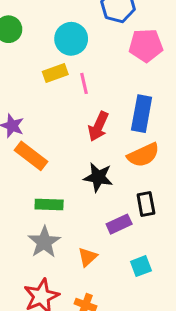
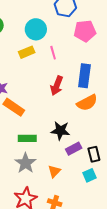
pink line: (84, 83) -> (53, 53), moved
black star: (98, 177) -> (60, 131), moved
black rectangle: (146, 204) -> (94, 154), moved

